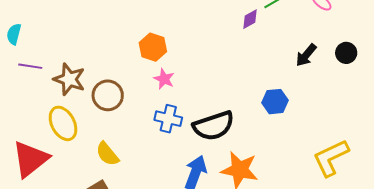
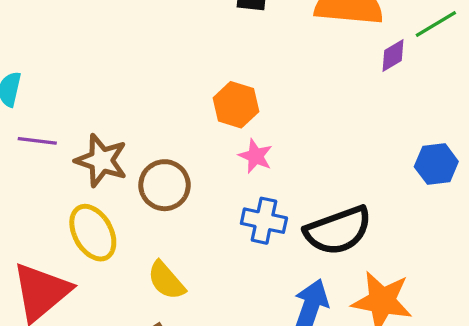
blue hexagon: (275, 102) -> (436, 164), moved

